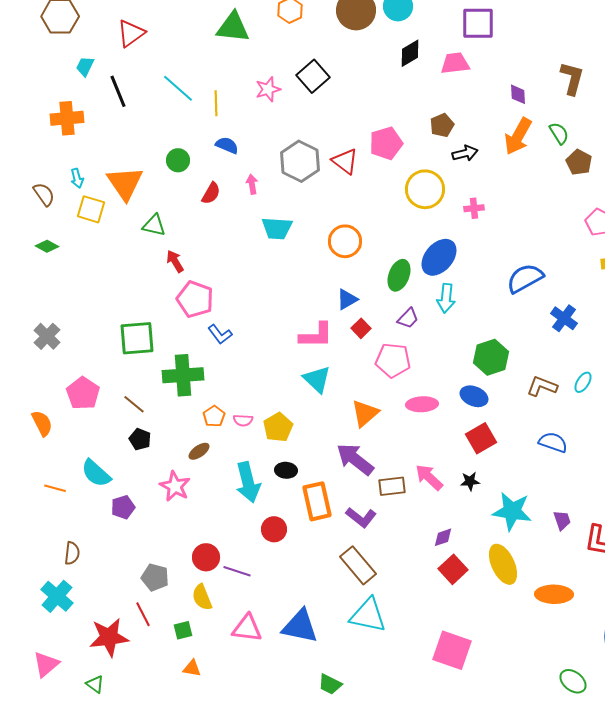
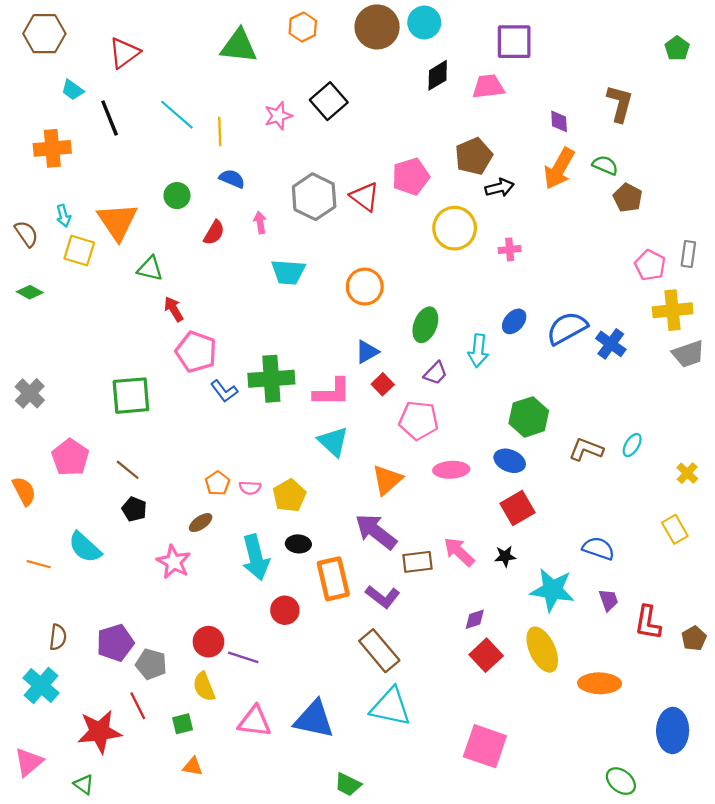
cyan trapezoid: (85, 66) -> (72, 90), turned -80
brown pentagon: (442, 125) -> (474, 156), size x1.4
green semicircle: (559, 133) -> (605, 165), turned -35
blue ellipse: (439, 257) -> (514, 321), moved, size x0.6
blue cross: (564, 318) -> (611, 344), moved
green cross: (183, 375) -> (271, 379), moved
blue semicircle: (553, 442) -> (598, 548), moved
purple pentagon: (123, 507) -> (115, 643), moved, size x1.4

